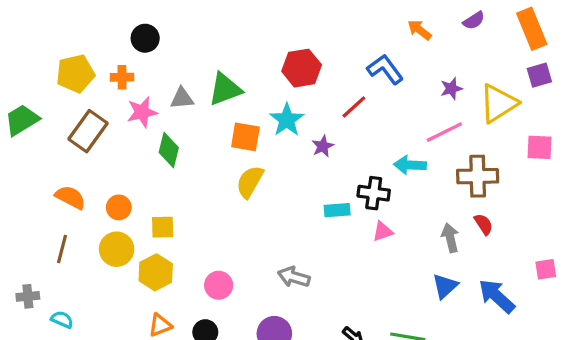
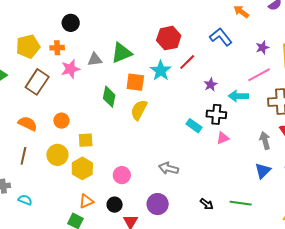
red line: (354, 107) -> (187, 62), moved
purple star: (323, 146) -> (211, 85), moved
green diamond: (169, 150) -> (109, 97), moved
orange circle: (119, 207) -> (61, 121), moved
cyan rectangle: (337, 210) -> (194, 126), turned 42

